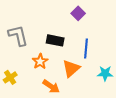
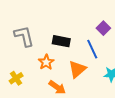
purple square: (78, 13) -> (103, 28), moved
blue line: (86, 48) -> (92, 49), turned -30

